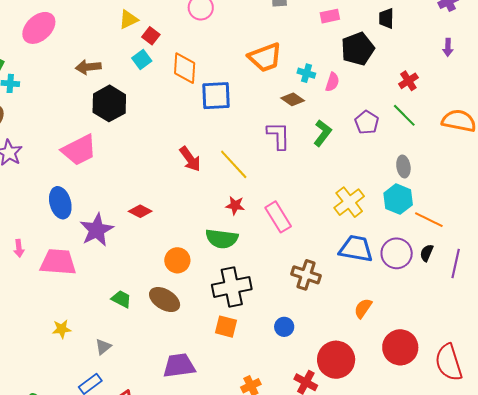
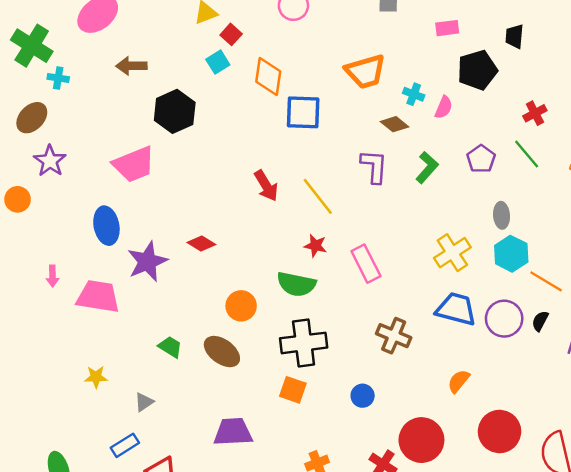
brown arrow: (88, 67) -> (131, 66), moved
gray ellipse: (403, 167) -> (502, 215), moved

